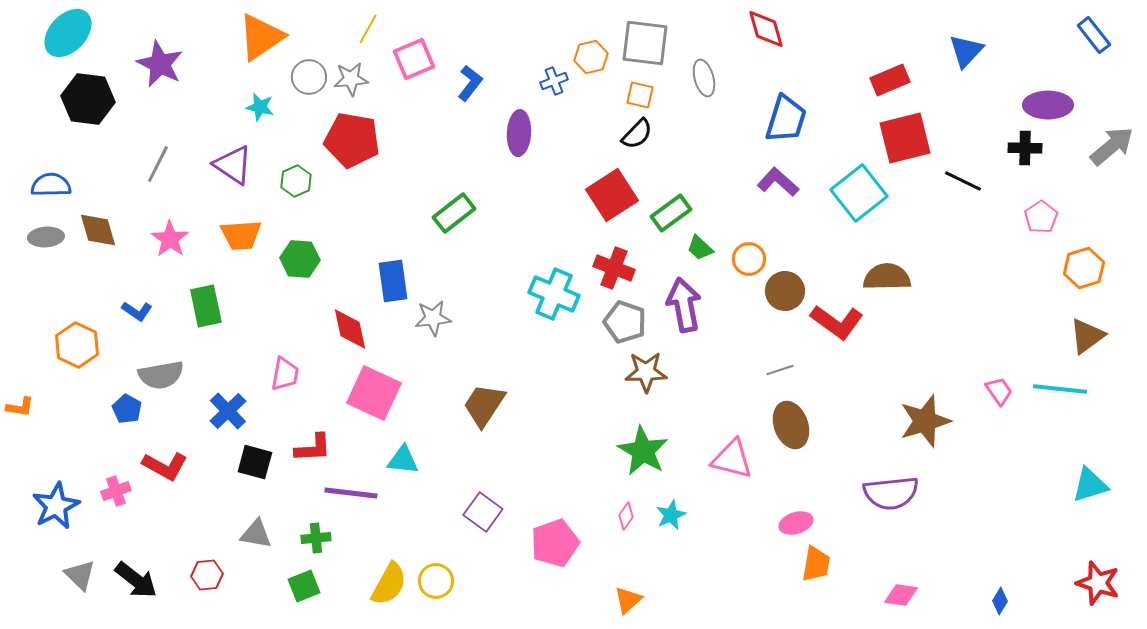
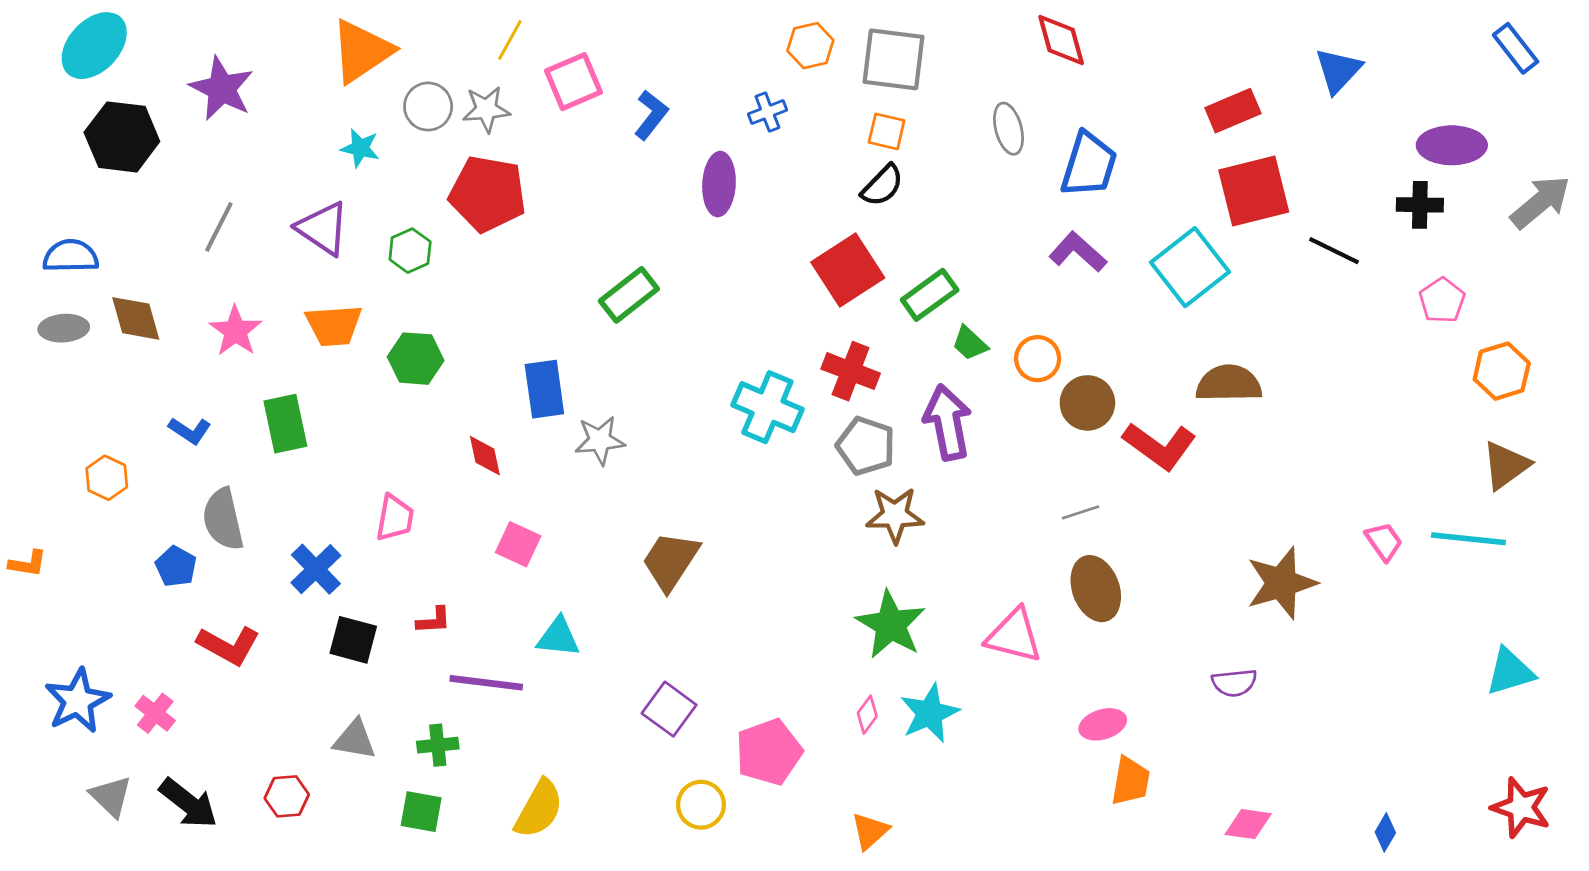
orange hexagon: (591, 57) -> (810, 46), moved
gray ellipse: (704, 78) -> (1009, 129), moved
red diamond: (350, 329) -> (485, 456), size x0.7
orange hexagon: (77, 345) -> (107, 478), size x0.7
gray semicircle: (161, 375) -> (223, 519), turned 87
pink square: (374, 393) -> (518, 544), size x0.6
red L-shape: (313, 448) -> (434, 620), size x0.7
pink cross: (116, 491) -> (155, 713), moved, turned -32
purple semicircle: (891, 493) -> (1234, 683), size x0.6
cyan star: (671, 515) -> (930, 713), size x1.4
yellow circle: (436, 581) -> (701, 805), moved
green square: (304, 586) -> (421, 812), turned 32

